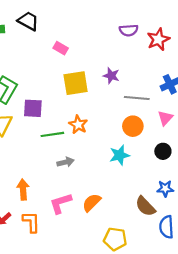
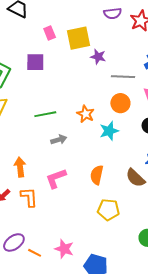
pink rectangle: (61, 48) -> (50, 33), turned 40
yellow square: (76, 83) -> (78, 38), moved
purple square: (33, 108) -> (35, 62), moved
orange star: (78, 125) -> (86, 114), moved
orange semicircle: (92, 203) -> (97, 175), moved, turned -30

